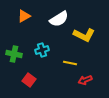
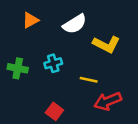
red square: (29, 80) -> (54, 111), moved
red arrow: (85, 80) -> (108, 101), size x1.5

